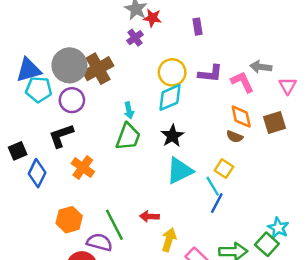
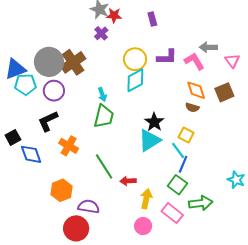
black star: (172, 136) -> (154, 122), moved
blue diamond: (37, 173) -> (31, 154), turned -40
green line: (114, 225) -> (104, 166), moved
green square: (267, 244) -> (177, 185), moved

